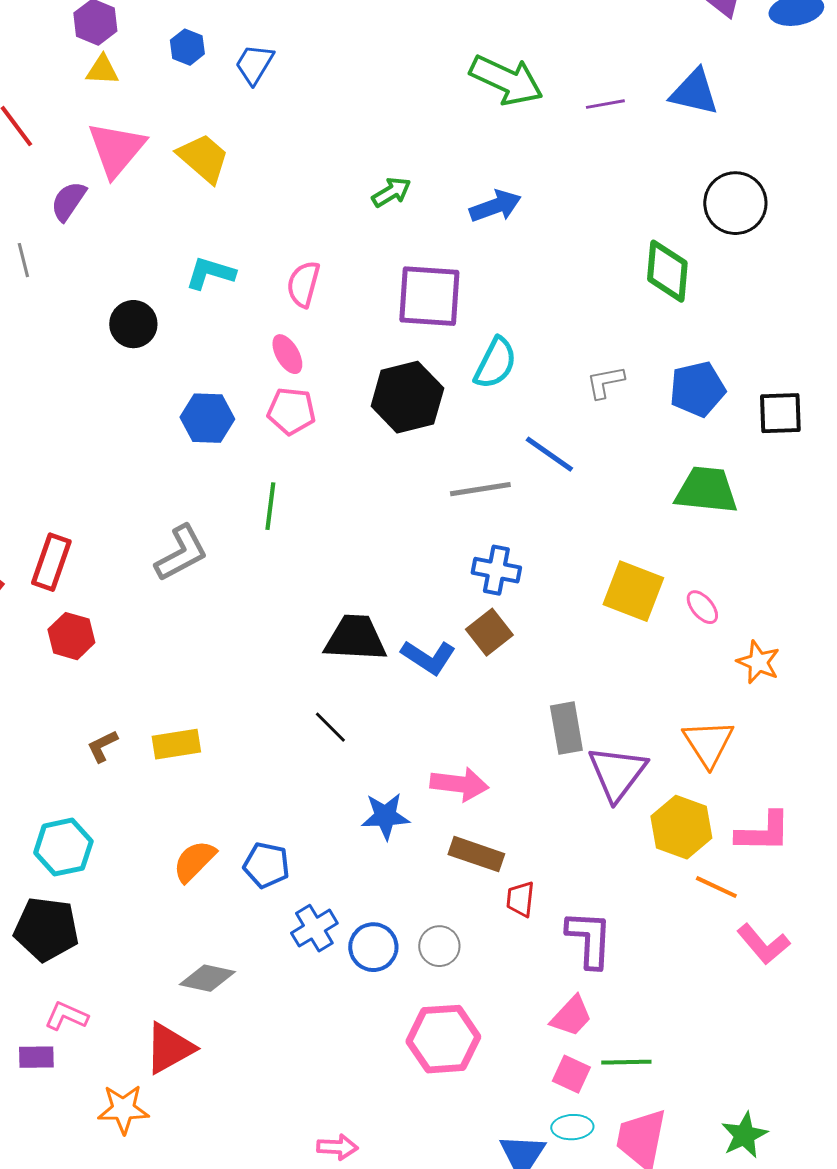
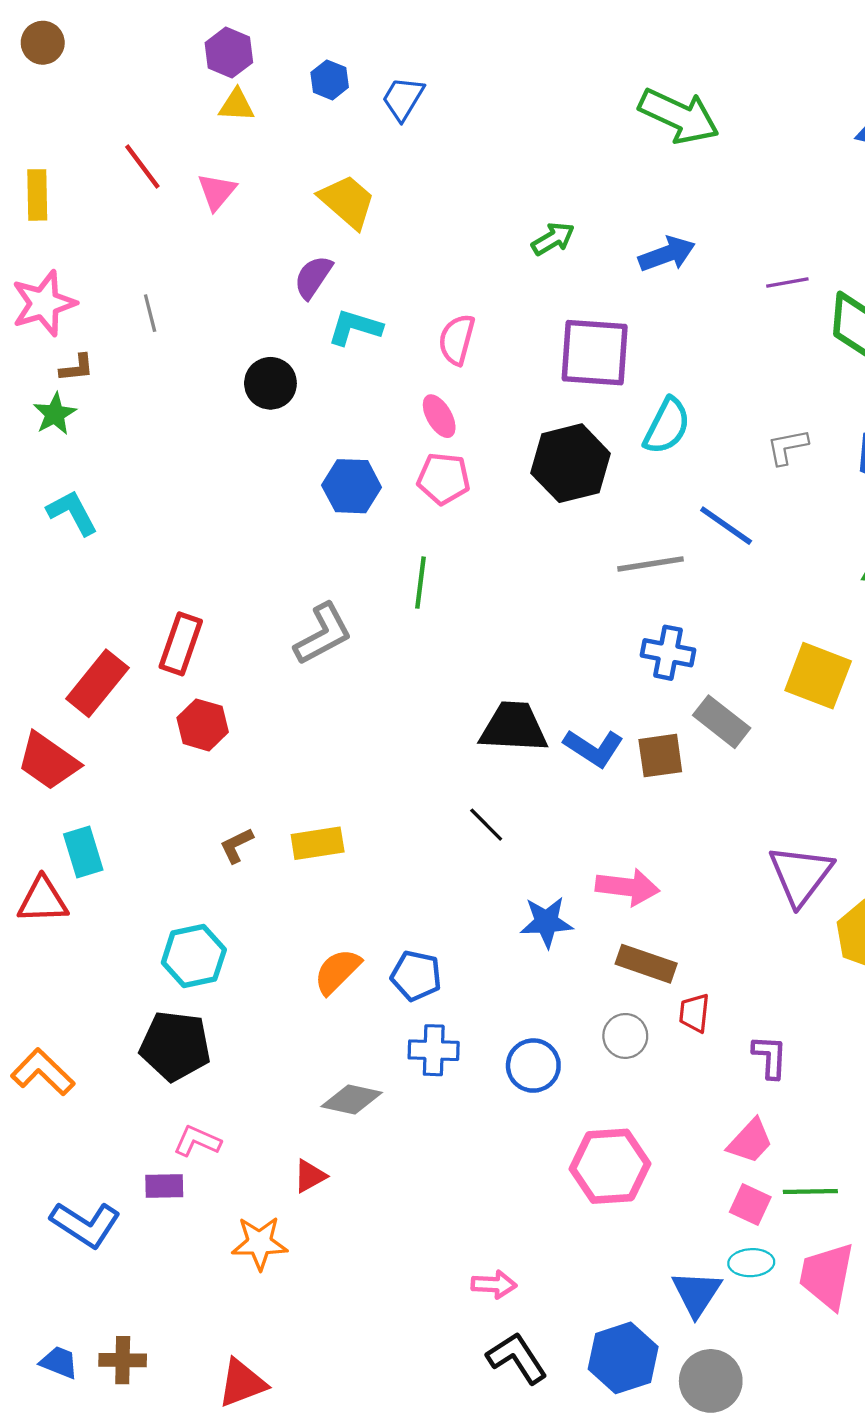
purple line: (605, 104) -> (787, 283), moved
pink triangle: (116, 149) -> (217, 192), moved, size x0.6
purple semicircle: (68, 201) -> (313, 277), moved
brown square: (489, 632) -> (660, 756), moved, turned 30
gray rectangle: (566, 728) -> (722, 722), moved, turned -42
blue cross: (314, 928) -> (434, 1050), moved, turned 33
purple L-shape: (589, 939) -> (770, 1057), size x0.7
gray circle: (439, 946) -> (625, 1036), moved
red triangle: (169, 1048) -> (310, 1176), size x0.6

